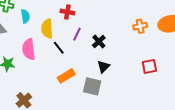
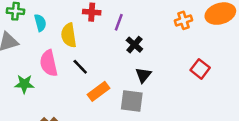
purple line: (77, 34) -> (119, 22), moved
black line: (59, 48) -> (80, 67), moved
red square: (149, 66) -> (200, 69), turned -35

